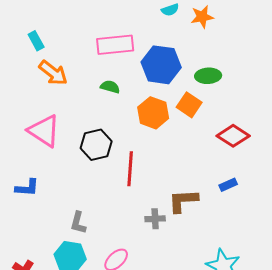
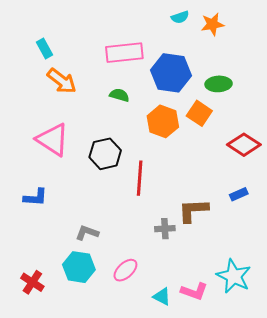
gray L-shape: (78, 223) -> (87, 233), turned 95

